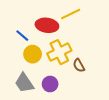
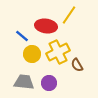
yellow line: (71, 14) -> (69, 15), turned -30
gray trapezoid: (24, 83) -> (24, 82), turned 130

